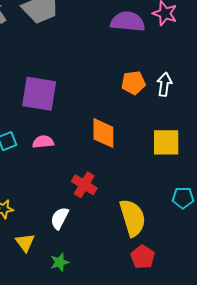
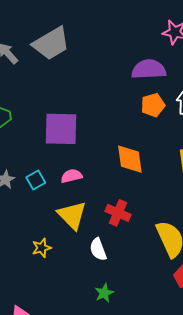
purple semicircle: (128, 22) -> (149, 69), moved
white semicircle: (60, 218) -> (98, 249), turned -40
yellow triangle: (25, 242) -> (72, 215), moved, size x1.5

